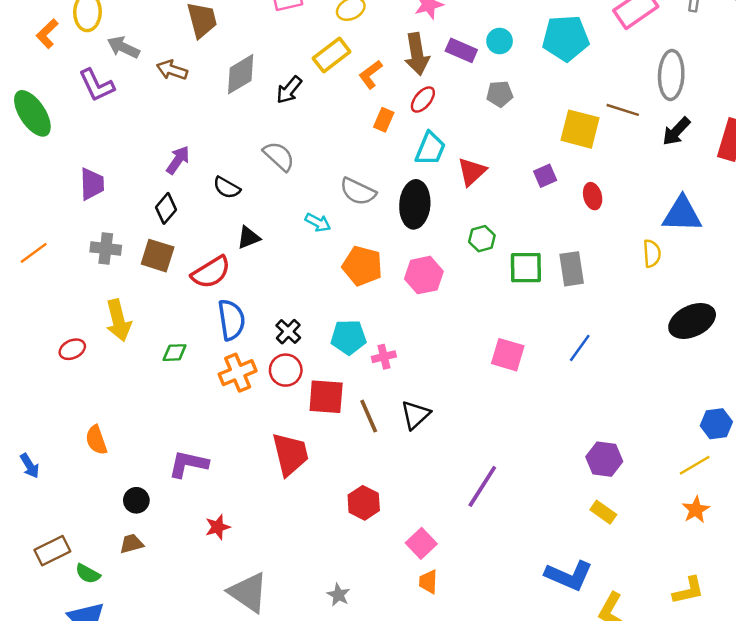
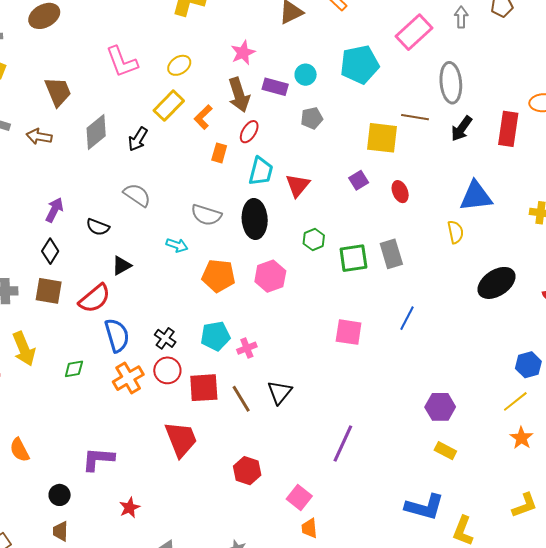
brown trapezoid: (131, 544) -> (61, 531), turned -65

